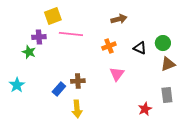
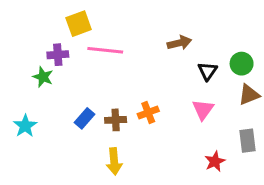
brown arrow: (119, 19) -> (179, 43), moved
orange cross: (109, 46) -> (148, 113), moved
black triangle: (140, 48) -> (207, 71), turned 40
pink triangle: (117, 74) -> (203, 110), moved
blue rectangle: (59, 89) -> (84, 118), moved

